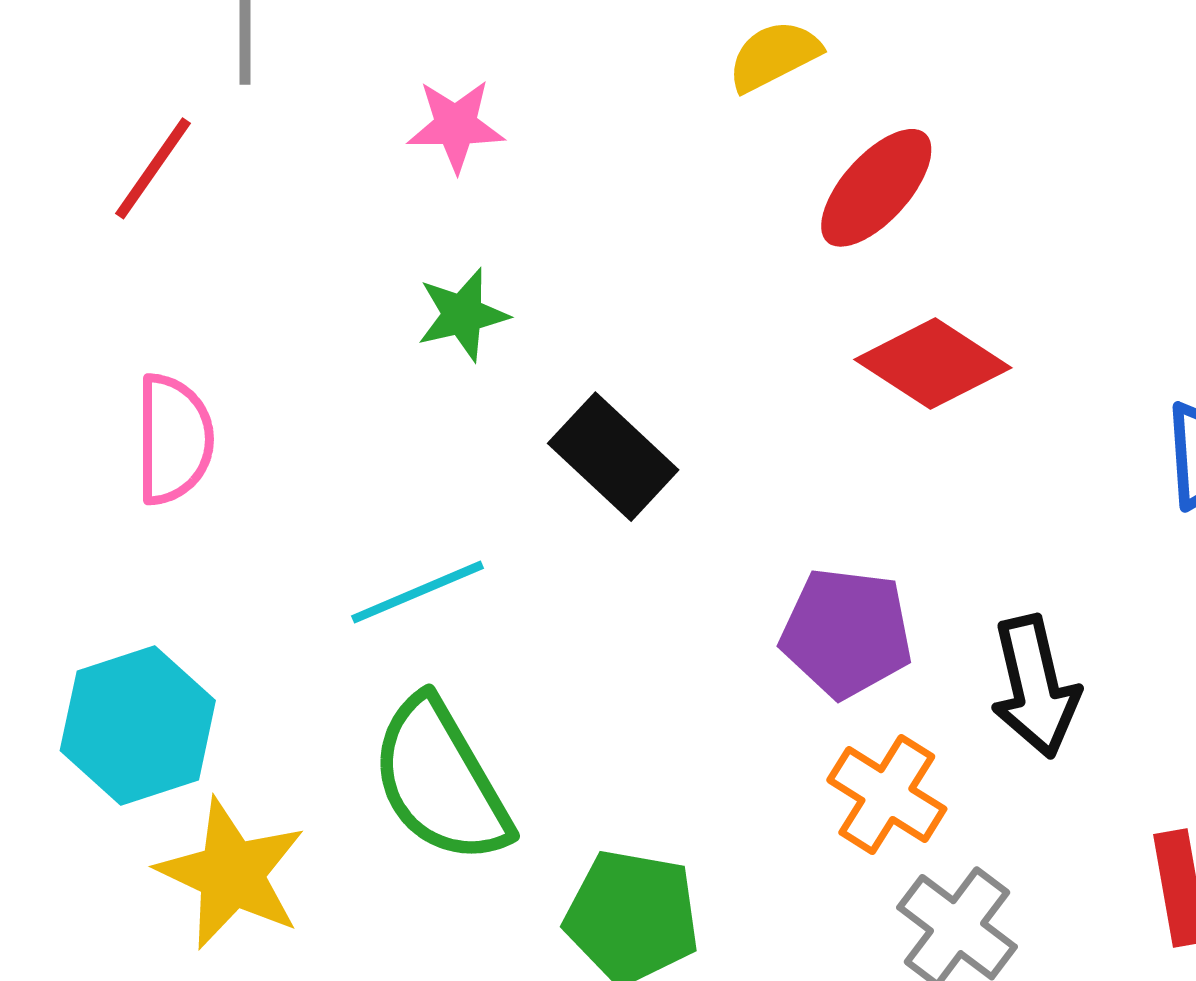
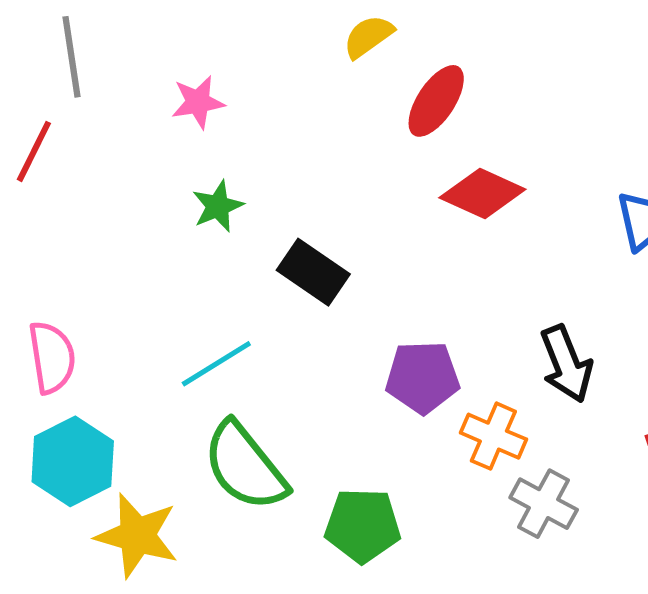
pink semicircle: (174, 439) -> (52, 357), moved
purple pentagon: (847, 633) -> (423, 377), moved

